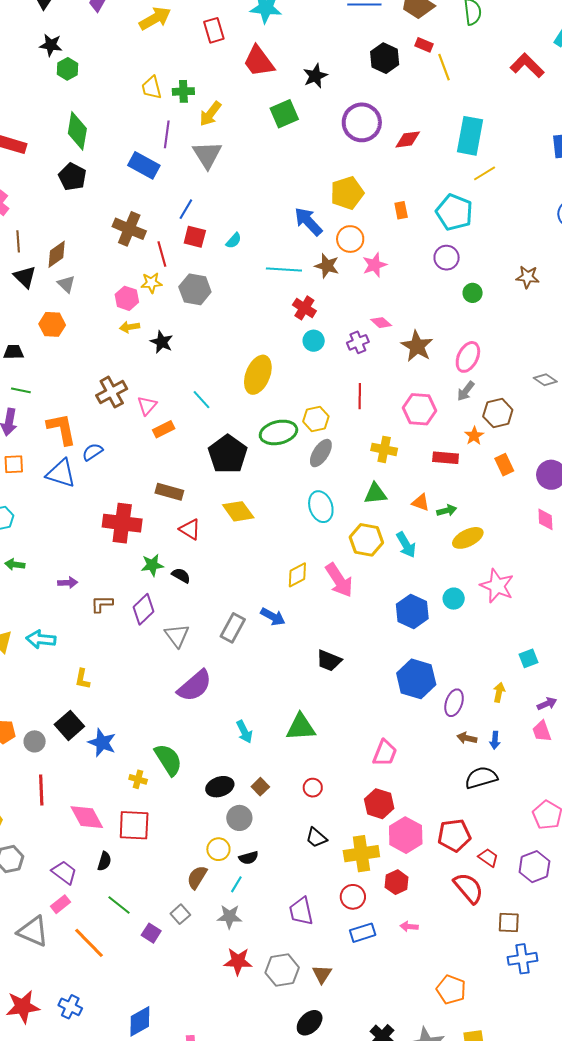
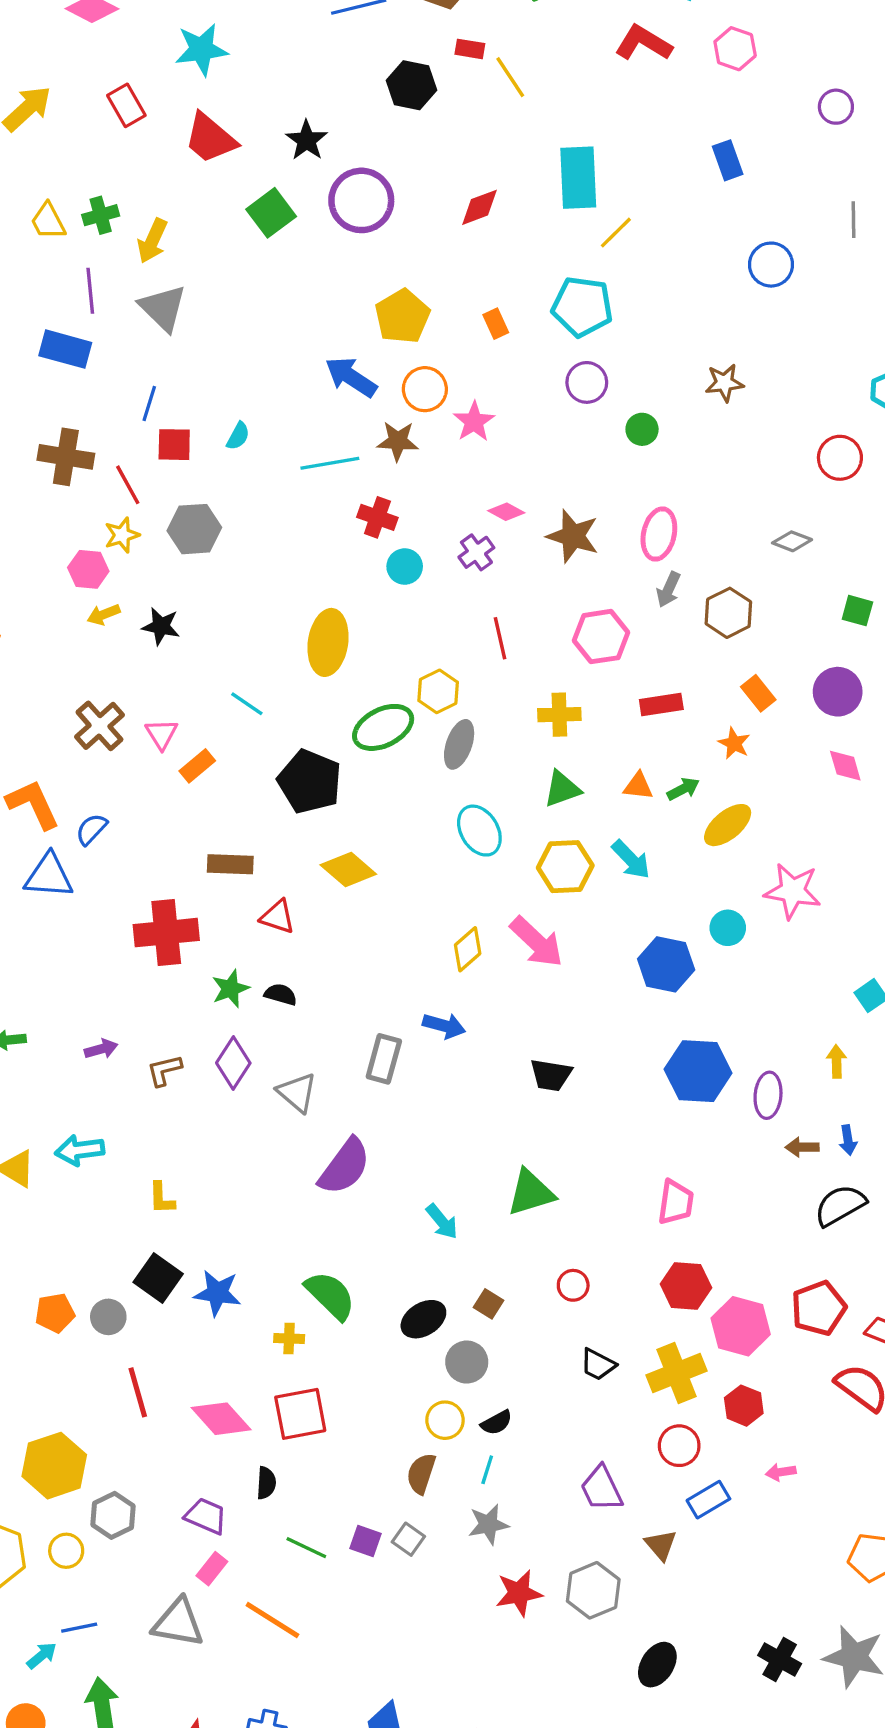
purple circle: (362, 122) -> (361, 200), moved
orange star: (474, 436) -> (734, 743), moved
purple square: (151, 933) -> (365, 1541), moved
brown triangle: (322, 974) -> (661, 1545), moved

